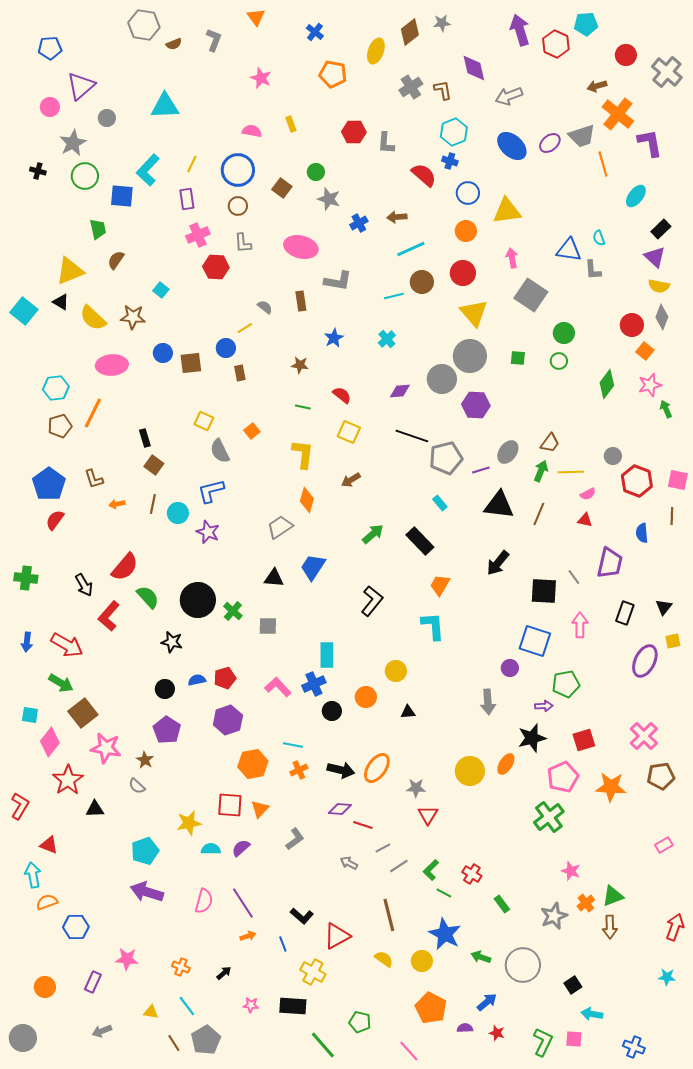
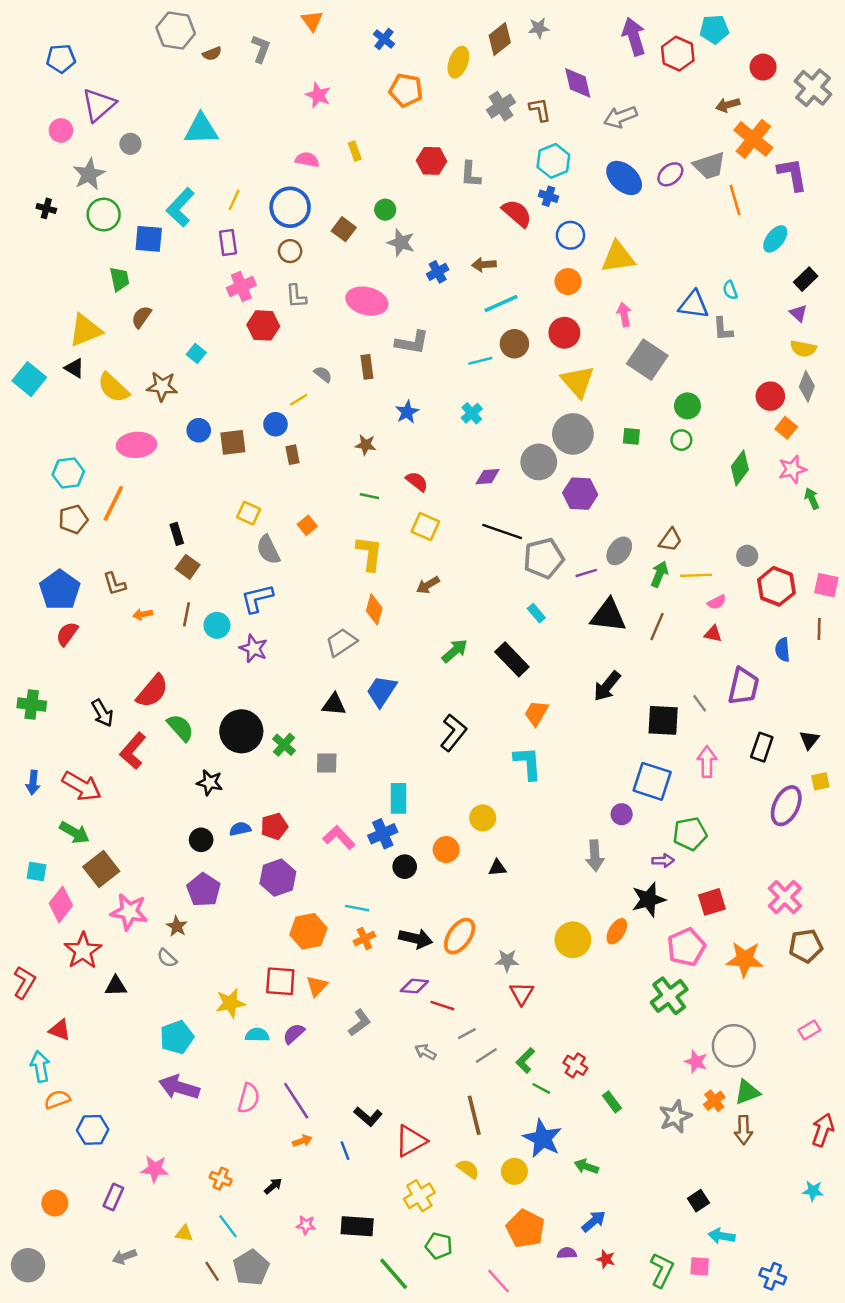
purple triangle: (655, 257) -> (798, 313), size x0.7
gray circle: (523, 965) -> (734, 1046), moved
yellow cross: (313, 972) -> (419, 1196), moved, turned 30

